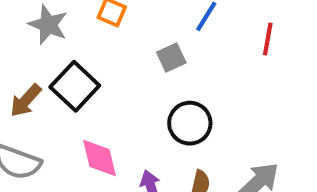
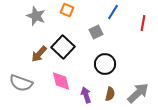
black square: (75, 86) -> (63, 47), moved
brown arrow: (26, 101) -> (39, 54), moved

